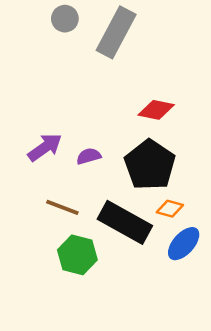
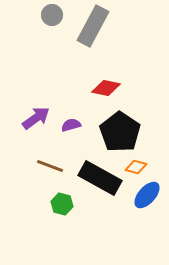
red diamond: (156, 110) -> (106, 88), moved
green hexagon: (77, 255) -> (62, 204), size x0.7

